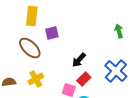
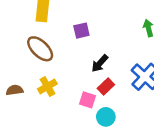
purple square: (52, 33) -> (81, 31), moved

